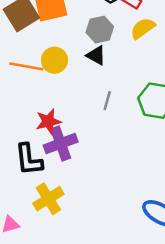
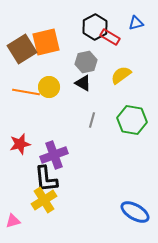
yellow semicircle: (143, 28) -> (121, 75), moved
red star: (48, 121) -> (20, 144), moved
black L-shape: (29, 159) -> (46, 179), moved

